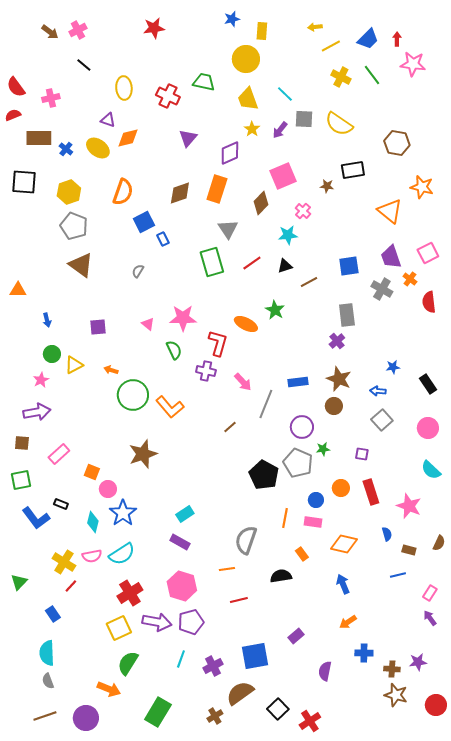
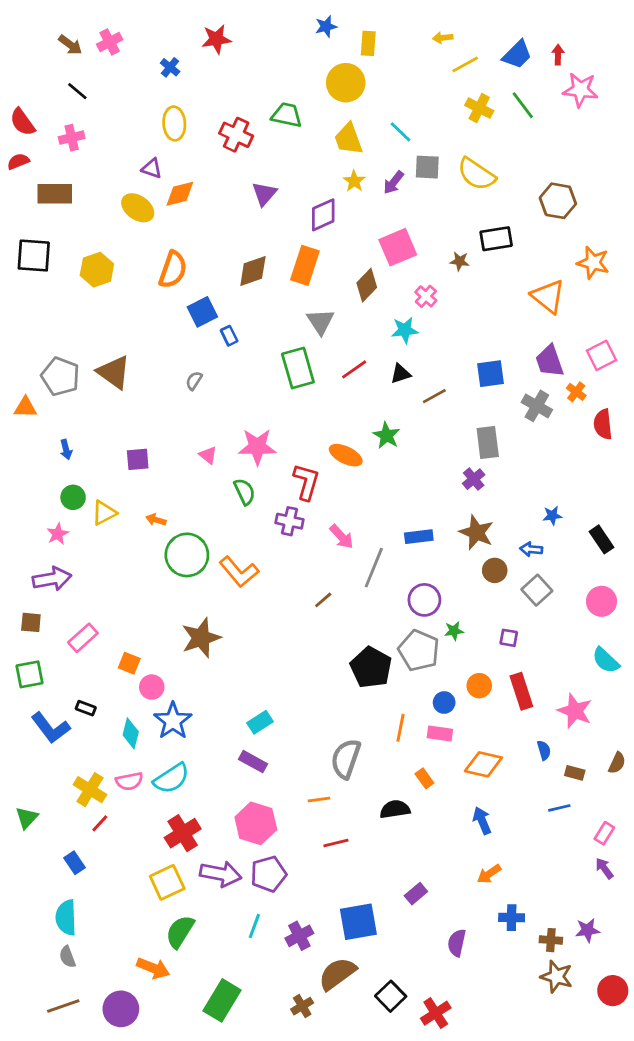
black line: (84, 65) -> (77, 91), moved
blue cross: (66, 149) -> (170, 67), moved
gray pentagon: (74, 226) -> (60, 376), moved
brown circle: (334, 406) -> (495, 570), moved

